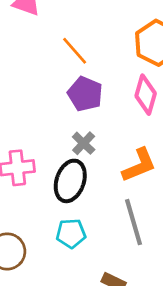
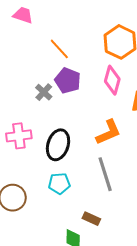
gray cross: (84, 143) -> (44, 92), moved

